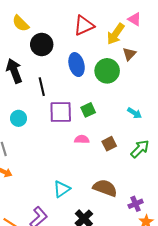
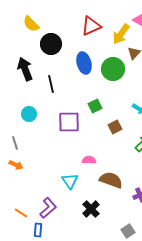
purple square: (61, 112) -> (69, 122), moved
pink semicircle: (82, 139) -> (89, 160), moved
brown square: (109, 144) -> (115, 127), moved
cyan triangle: (62, 189) -> (70, 181), turned -30

